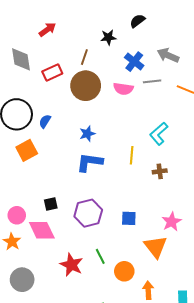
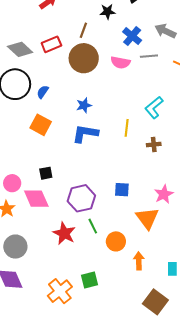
gray diamond: (21, 59) -> (20, 49), moved, turned -40
orange square: (27, 150) -> (41, 125), moved, turned -35
purple hexagon: (88, 213) -> (81, 198), moved

